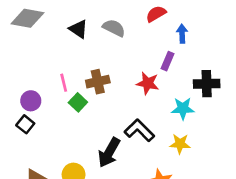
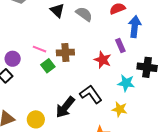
blue arrow: (182, 34) -> (135, 27), size x1.5
purple rectangle: (167, 61) -> (120, 46), turned -56
pink line: (64, 83) -> (40, 49), turned -64

